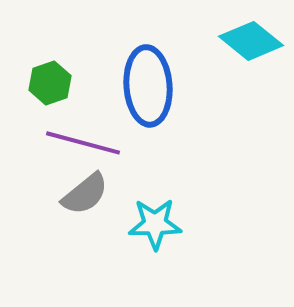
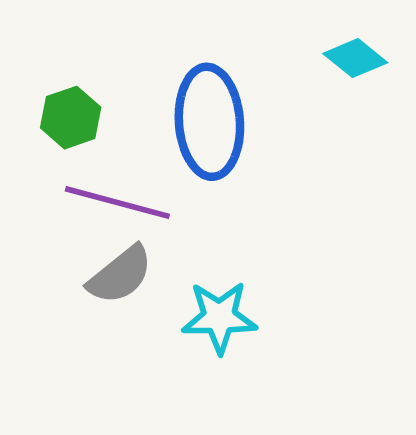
cyan diamond: (251, 41) -> (355, 58), size x0.7

